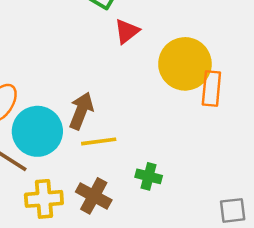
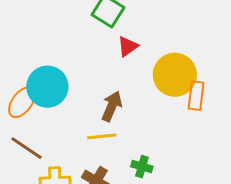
brown arrow: (81, 111) -> (112, 106), moved
cyan circle: (37, 131) -> (47, 87), moved

